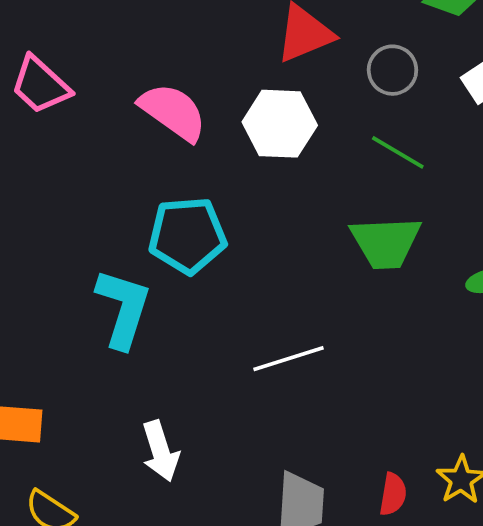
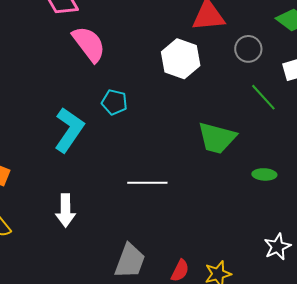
pink semicircle: (173, 112) -> (89, 44), moved
green line: (398, 152) -> (263, 97), moved
cyan pentagon: (187, 235) -> (114, 102), size x0.6

